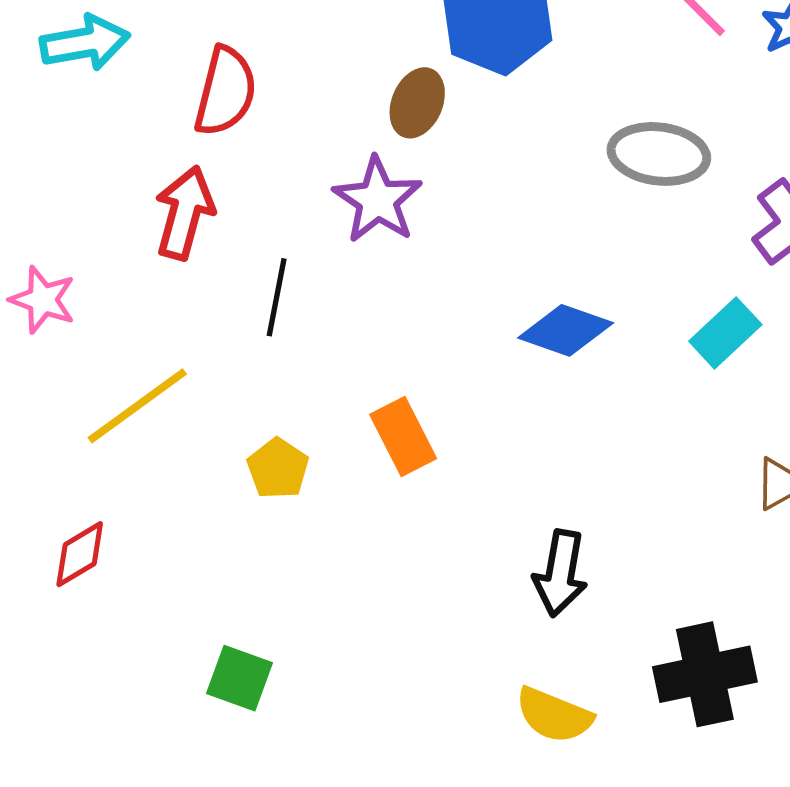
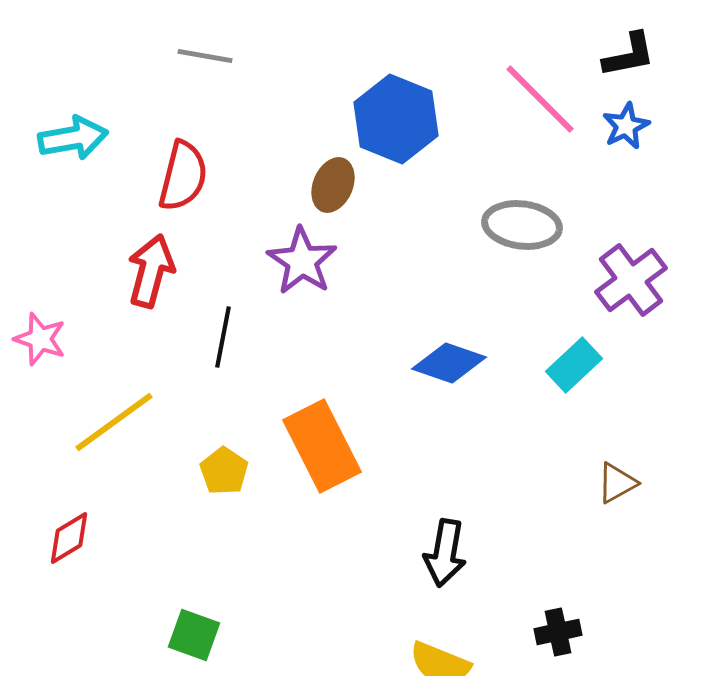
orange rectangle: (403, 437) -> (322, 446), size x1.5
black cross: (705, 674) -> (558, 632), size x0.6

